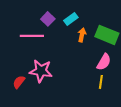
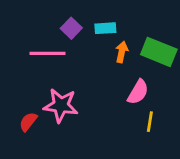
cyan rectangle: (71, 19) -> (105, 28), turned 32
pink semicircle: (104, 62) -> (138, 92), moved

